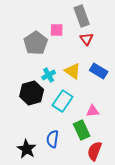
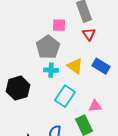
gray pentagon: (36, 43) -> (48, 47), moved
cyan cross: (49, 75) -> (51, 70), turned 32
black hexagon: (32, 93) -> (18, 88), moved

